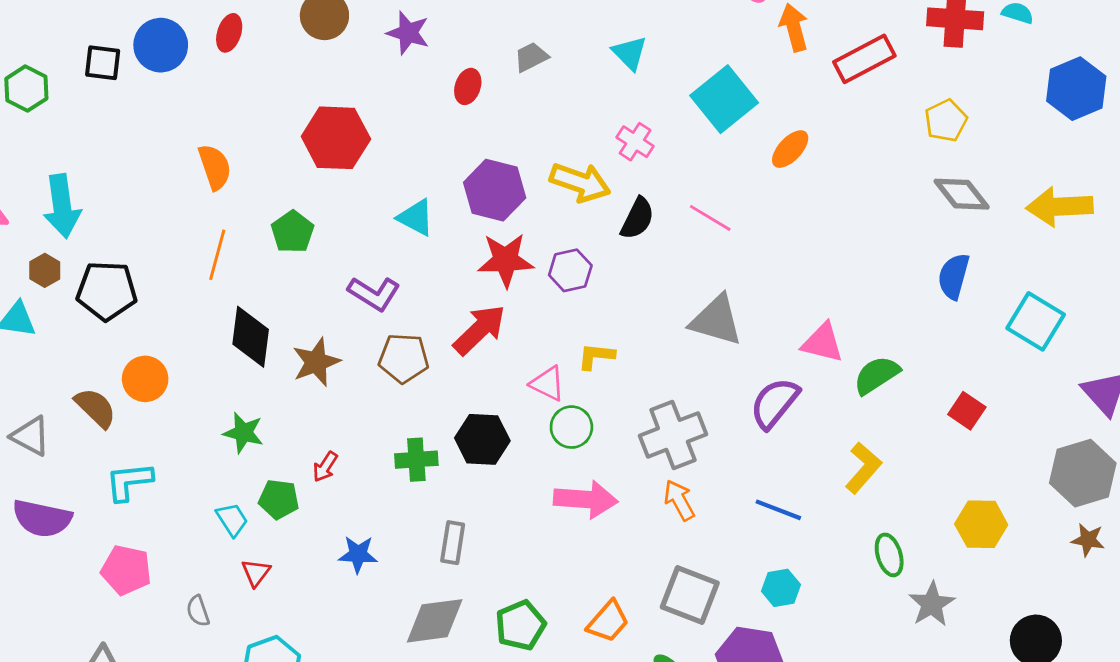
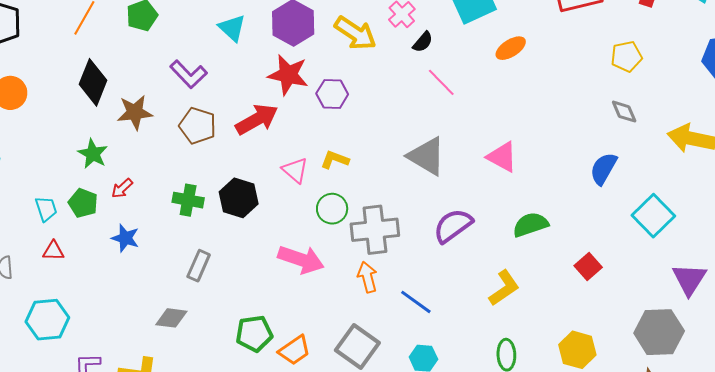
gray diamond: (962, 194) -> (624, 112), size x0.7
black semicircle: (637, 218) -> (423, 42), moved, size x0.7
pink triangle: (823, 343) -> (502, 157), moved
green circle: (571, 427) -> (332, 209), moved
green star: (243, 433) -> (93, 154), moved
blue line: (778, 510) -> (416, 302), moved
blue star: (358, 554) -> (125, 238), moved
red triangle: (256, 573) -> (53, 251), turned 40
gray diamond: (435, 621) -> (171, 318), size x0.7
green pentagon: (521, 625) -> (254, 334), moved

